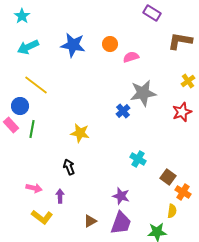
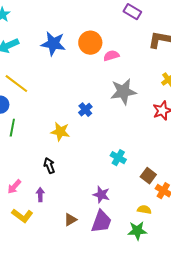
orange circle: (110, 44) -> (90, 43), size x1.5
blue cross: (123, 111) -> (85, 110), moved
pink arrow: (34, 188) -> (14, 187), turned 119
yellow semicircle: (172, 211) -> (144, 210), moved, turned -88

